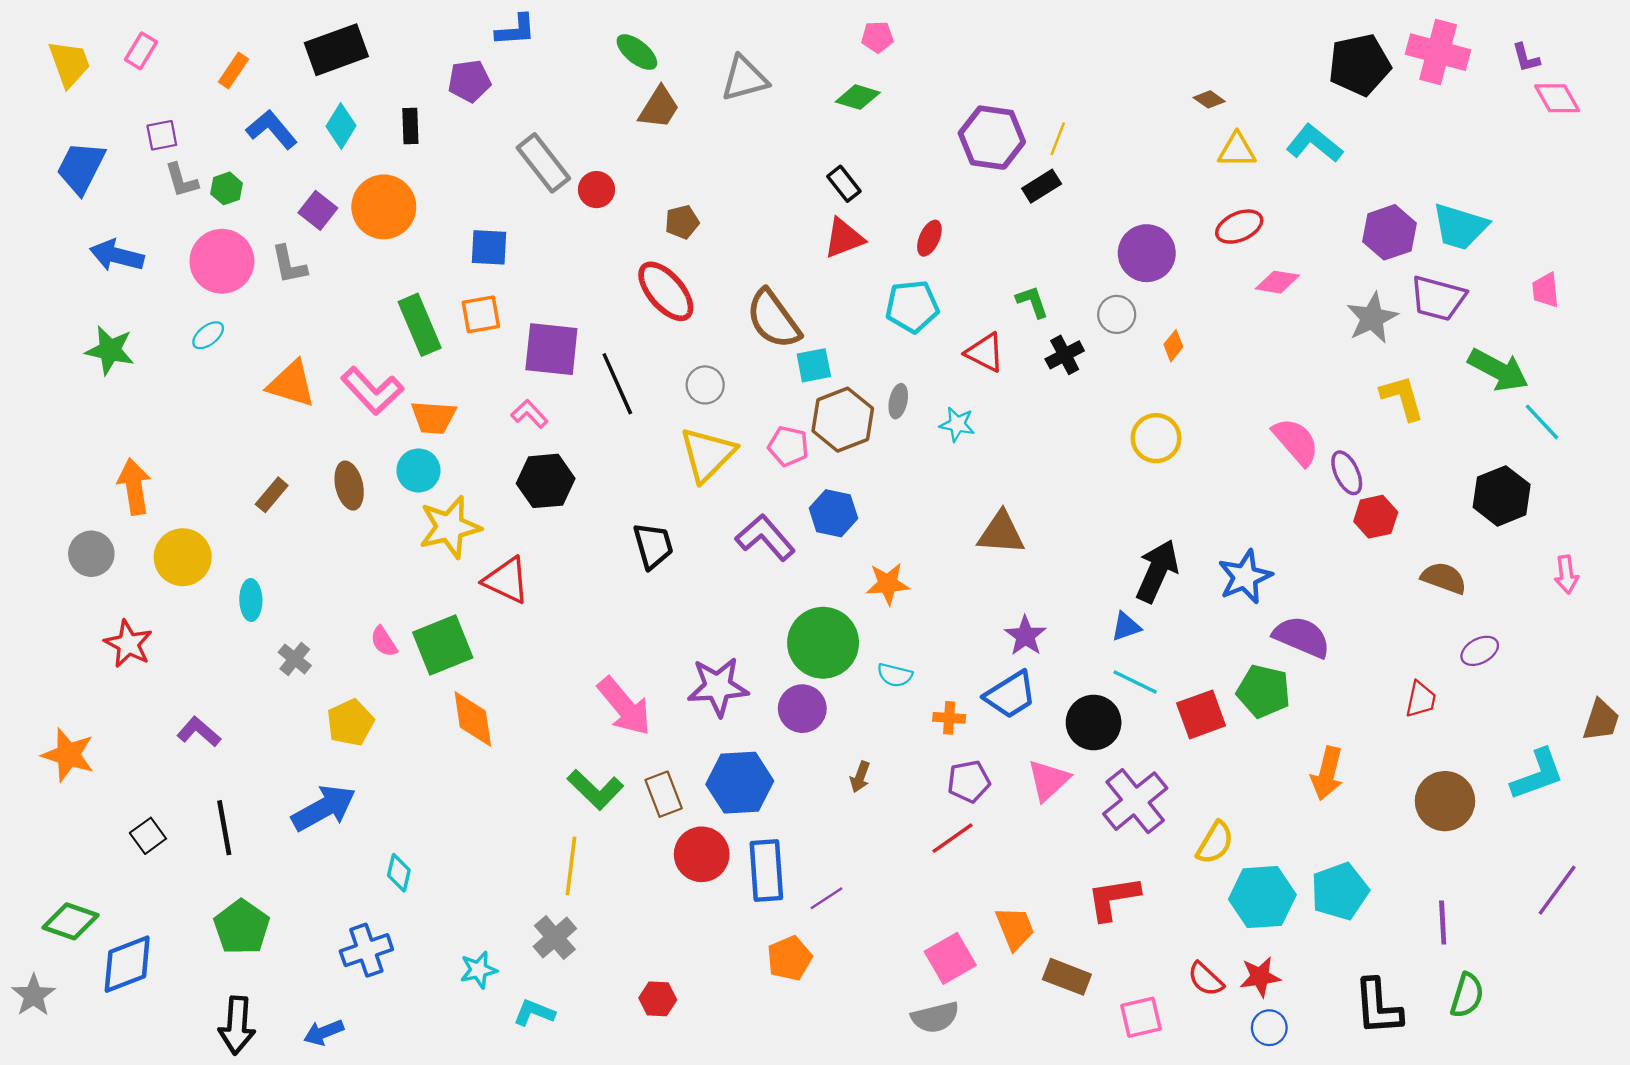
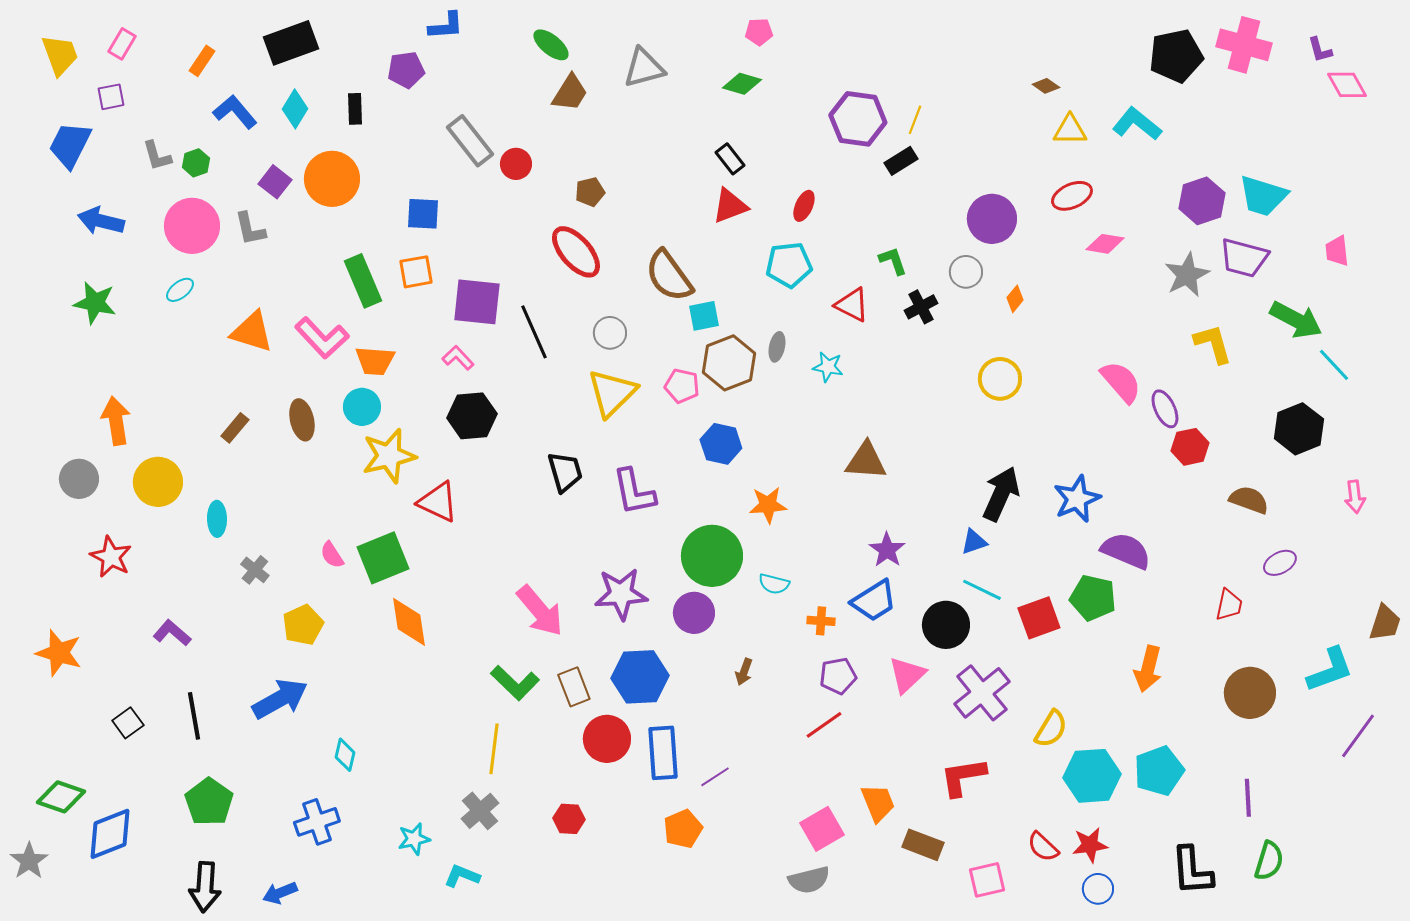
purple square: (162, 135) -> (111, 97), moved
purple L-shape: (765, 538) -> (634, 492), moved, turned -150
purple line: (1557, 890) -> (1358, 736), moved
red hexagon: (658, 999) -> (569, 819), moved

